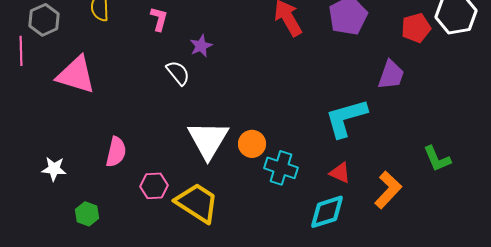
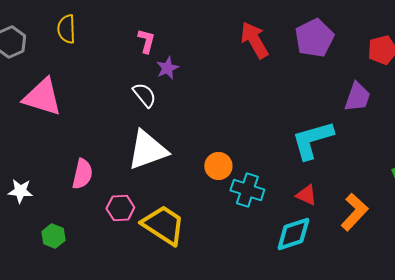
pink L-shape: (159, 19) -> (146, 41), moved
white triangle: (208, 140) -> (147, 150), moved, turned 39

